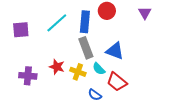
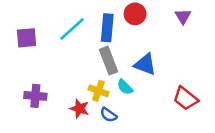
red star: (57, 67) -> (80, 109), moved
red trapezoid: (117, 82) -> (186, 98), moved
blue semicircle: (95, 95) -> (109, 115), moved

